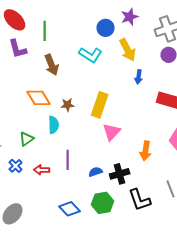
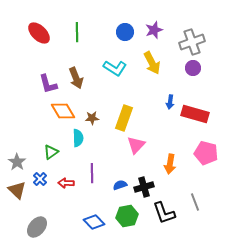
blue circle: (106, 28) -> (125, 32), moved
green line: (45, 31) -> (77, 32), moved
purple L-shape: (18, 49) -> (48, 84), moved
blue arrow: (139, 77) -> (170, 102), moved

